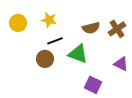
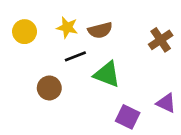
brown semicircle: (91, 28) -> (100, 30), moved
brown circle: (45, 59) -> (49, 88), moved
purple triangle: (121, 64) -> (166, 103), moved

